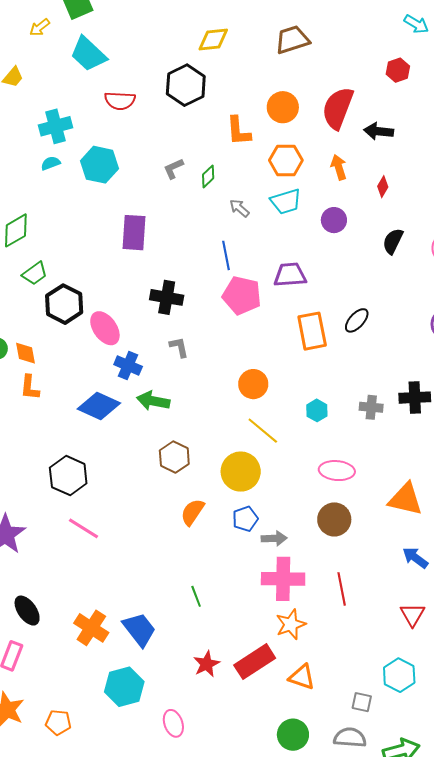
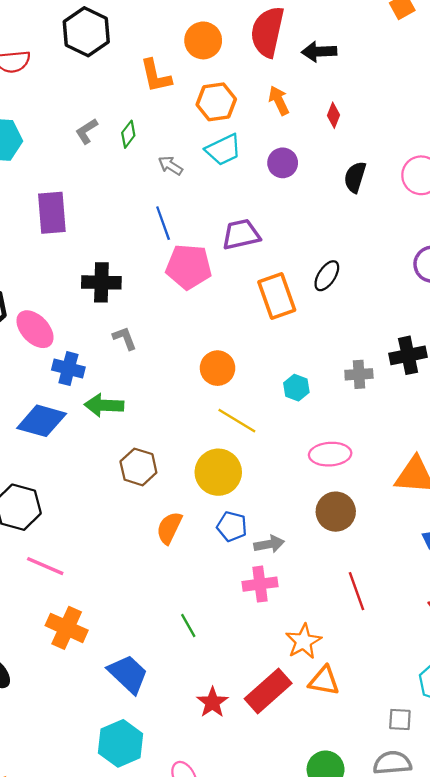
blue pentagon: (245, 519) -> (232, 526), turned -30
pink cross: (283, 579) -> (260, 584), moved, size x0.7
orange cross: (91, 628) -> (67, 628), moved
orange triangle: (302, 677) -> (324, 681), moved

